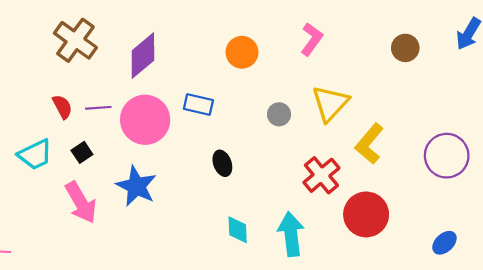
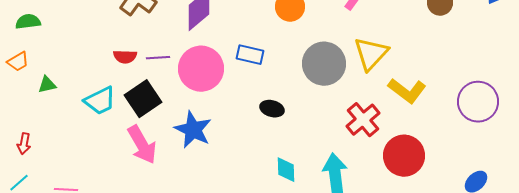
red semicircle: (62, 107) -> (125, 57), turned 120
gray circle: (279, 114) -> (324, 64), size x2.0
yellow L-shape: (369, 144) -> (407, 91), turned -93
black square: (82, 152) -> (143, 99), size x1.8
black ellipse: (222, 163) -> (272, 109), turned -55

